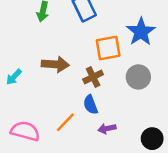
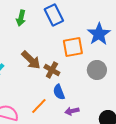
brown arrow: (55, 64) -> (31, 60), turned 40
brown cross: (93, 77) -> (52, 70), moved, turned -35

